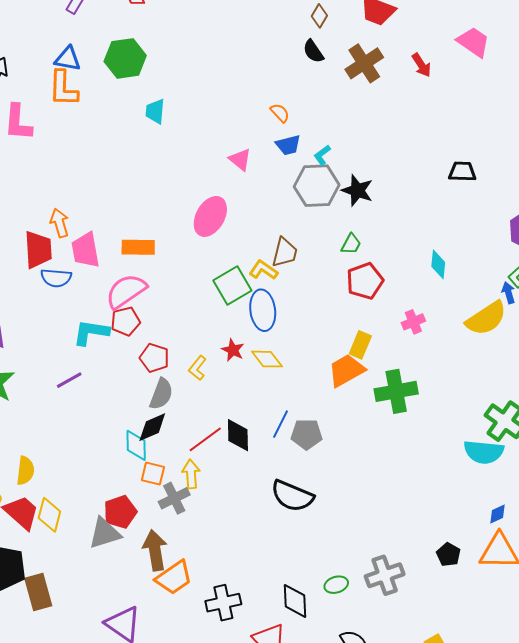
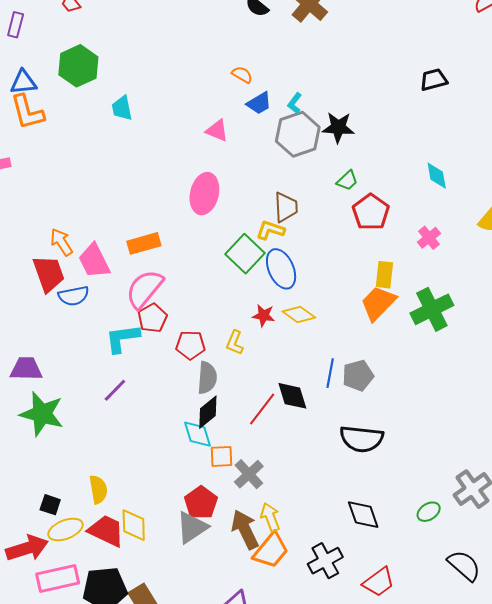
green trapezoid: (351, 244) -> (347, 181), turned 35
yellow arrow: (191, 474) -> (270, 517), moved
black diamond: (295, 601) -> (363, 515), moved

